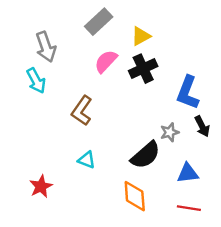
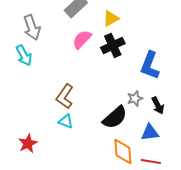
brown L-shape: (82, 111) -> (65, 96), moved
black arrow: (202, 126) -> (158, 105), moved
orange diamond: (135, 196) -> (123, 151), moved

